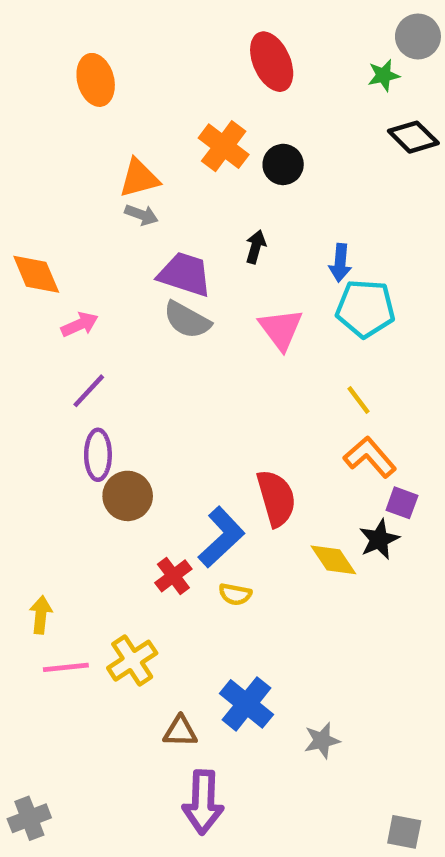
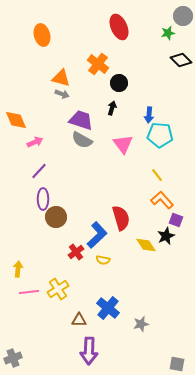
black circle: (283, 164) -> (119, 83), moved
orange triangle: (139, 178) -> (61, 78), turned 30

